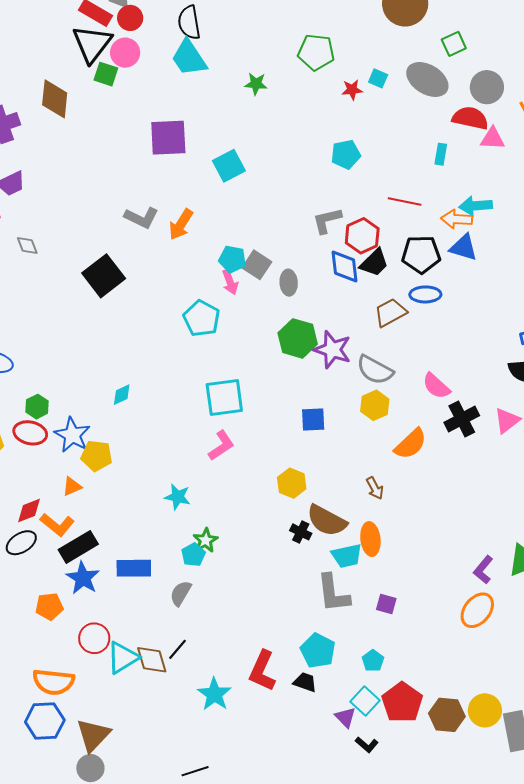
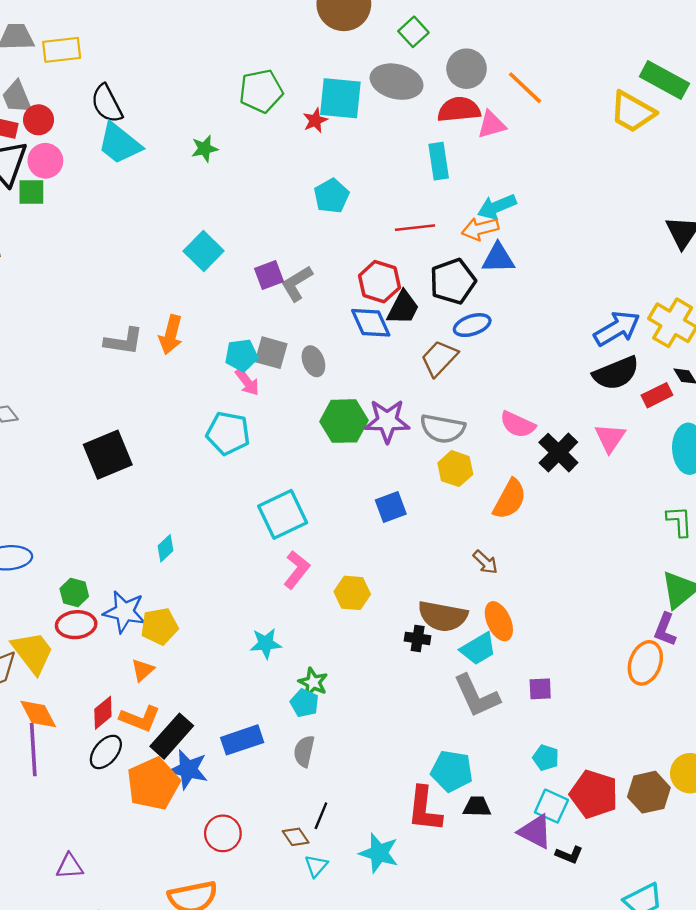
cyan square: (378, 78) -> (340, 98), size x2.0
purple square: (168, 138) -> (269, 275), moved, size x0.6
cyan rectangle: (441, 154) -> (439, 161), size x1.4
gray L-shape: (327, 220) -> (297, 283), moved
black square: (104, 276) -> (108, 455), moved, turned 33
yellow hexagon: (292, 483) -> (352, 593), moved
purple L-shape: (483, 570) -> (665, 630), moved
orange pentagon: (49, 606) -> (153, 784), moved, size x1.6
cyan pentagon: (318, 651) -> (452, 771), moved
cyan triangle: (123, 658) -> (316, 866), moved, size x0.6
brown diamond: (152, 660) -> (296, 837), size x0.7
purple triangle: (345, 717) -> (535, 832), size x1.4

